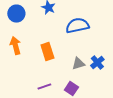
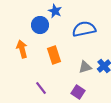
blue circle: (16, 14) -> (40, 25), moved
purple line: (44, 86) -> (41, 88), moved, turned 72

